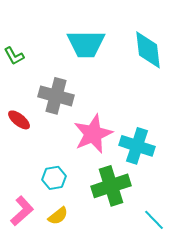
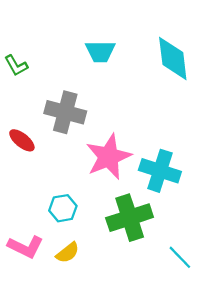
cyan trapezoid: (86, 44) -> (100, 51), size x0.7
pink L-shape: (22, 211) -> (25, 247), turned 68

